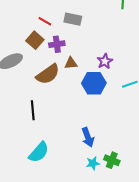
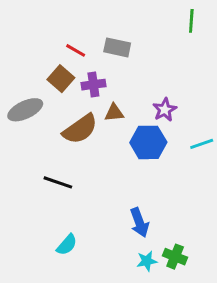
black line: (33, 110) -> (58, 182), turned -66
cyan semicircle: (39, 152) -> (67, 245), size x0.7

